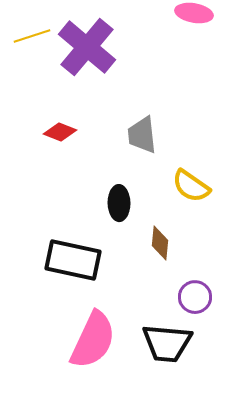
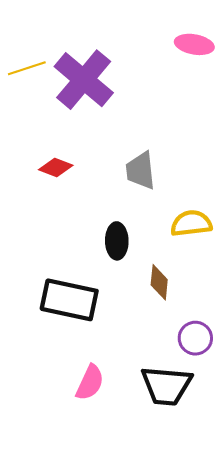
yellow semicircle: (191, 186) -> (191, 223), turned 138
pink semicircle: (93, 340) -> (90, 383), size x0.6

